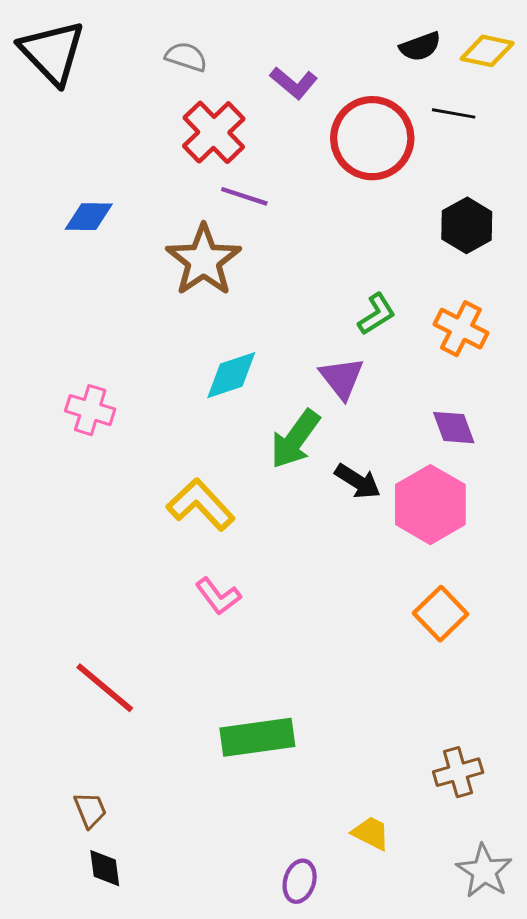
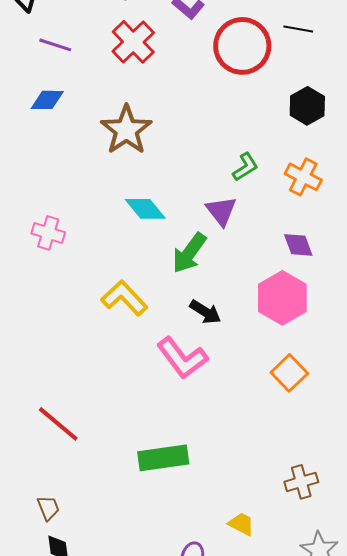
purple line: (244, 196) -> (55, 45), moved
cyan diamond: (231, 375) -> (145, 209), turned 69
black arrow: (358, 481) -> (205, 312), moved
pink L-shape: (218, 596) -> (182, 358), moved, size x1.6

